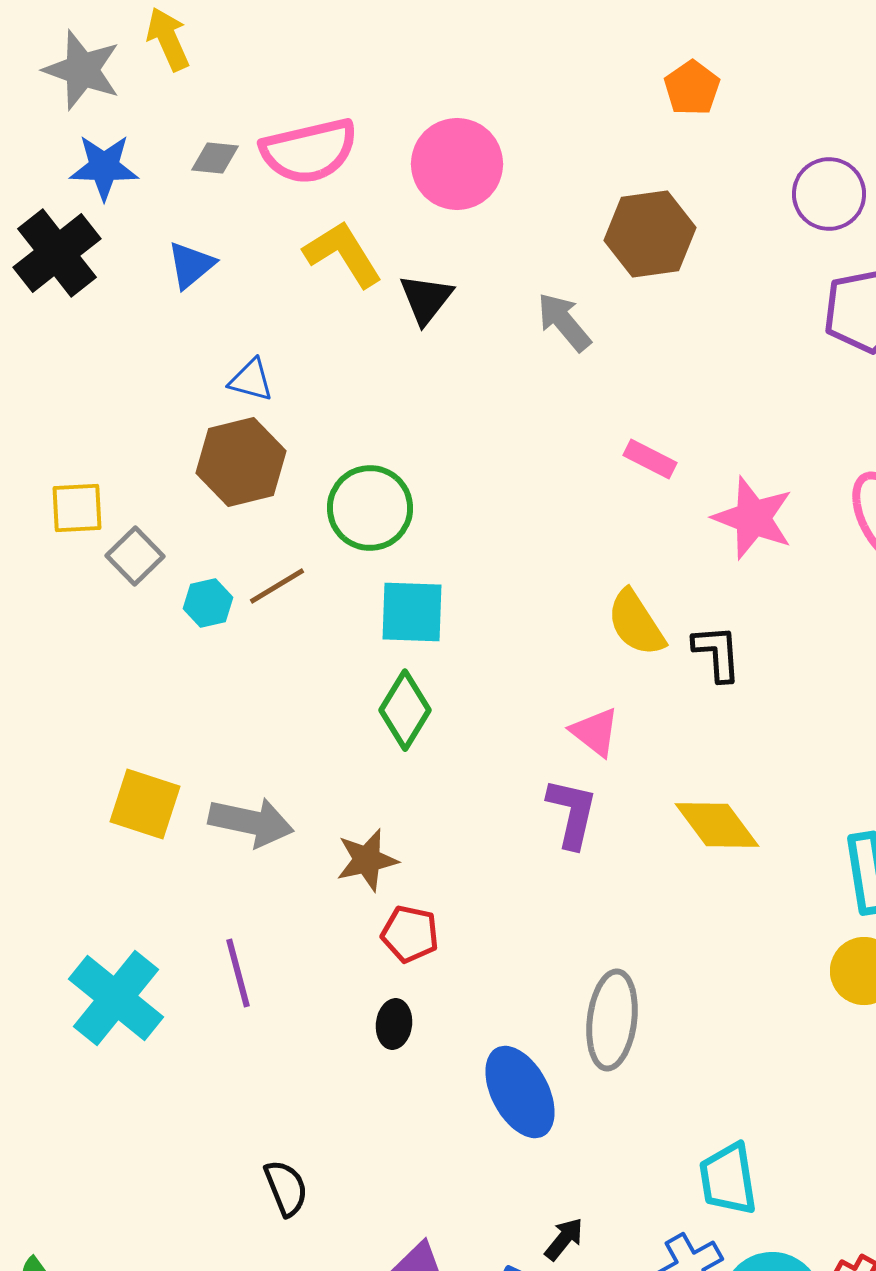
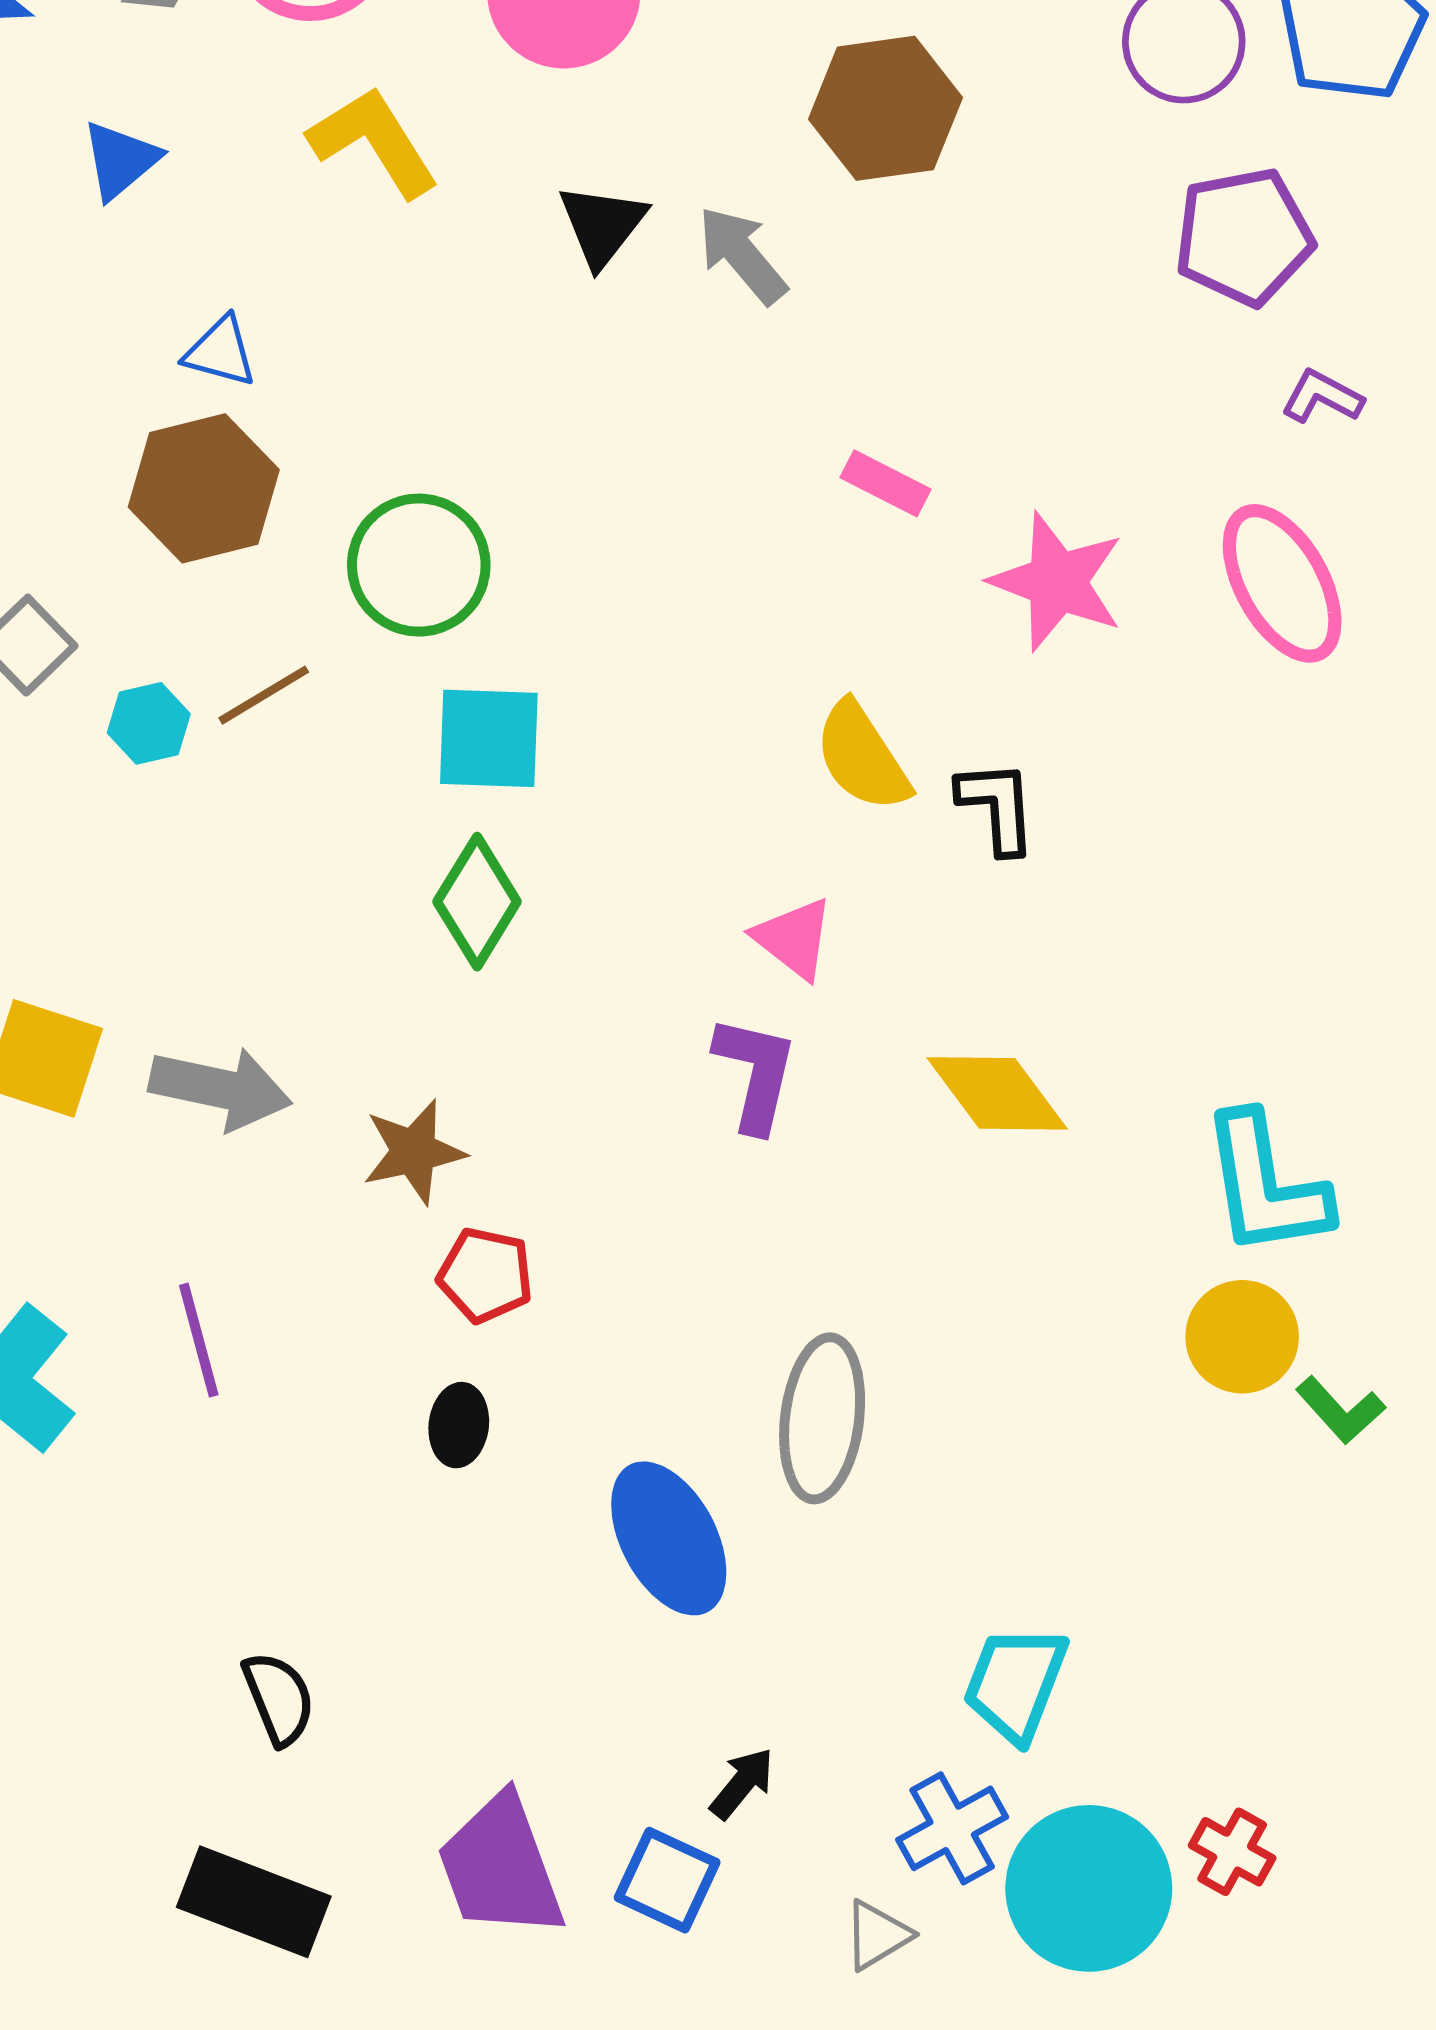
black triangle: (426, 299) -> (602, 225), moved
cyan trapezoid: (728, 1179) -> (1015, 1683), turned 30

